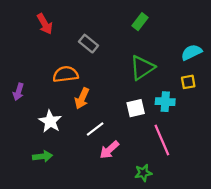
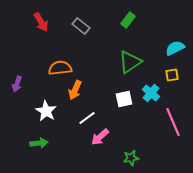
gray rectangle: (89, 44) -> (81, 26), moved
cyan cross: (165, 102) -> (151, 93), turned 36
pink line: (162, 140) -> (173, 122), moved

